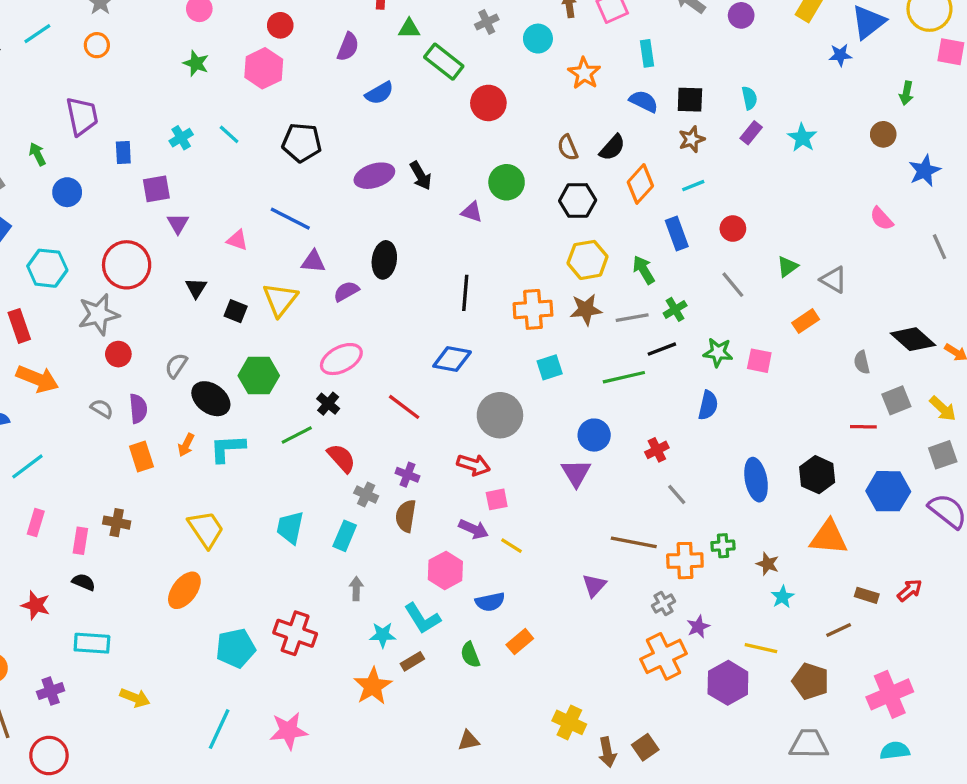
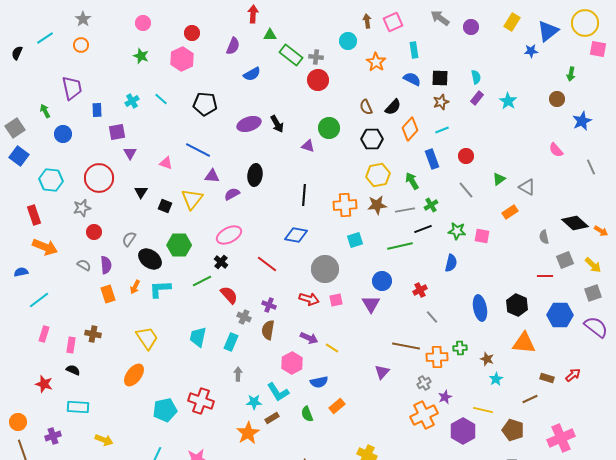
gray cross: (487, 22) -> (316, 57), moved, turned 32
gray star: (99, 314) -> (82, 208), size x0.7
pink square: (497, 499) -> (336, 300), moved

